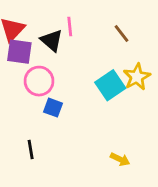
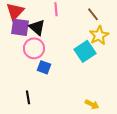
black triangle: (52, 41) -> (37, 27), moved
yellow star: (137, 77) -> (99, 35), moved

